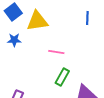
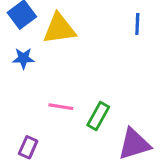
pink line: (56, 52) -> (61, 107), moved

